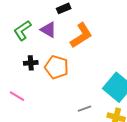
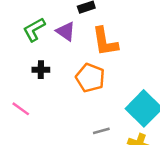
orange L-shape: (81, 35) -> (105, 42), turned 108
orange pentagon: (57, 67) -> (90, 78), moved

